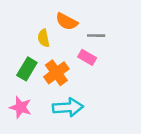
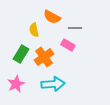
pink star: (21, 107) -> (16, 84), turned 30

